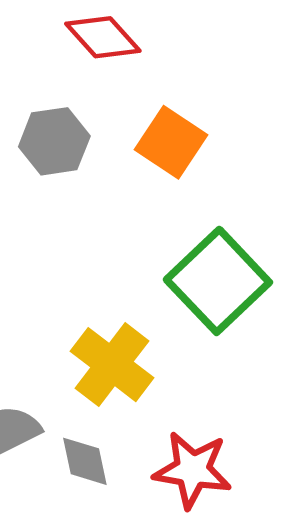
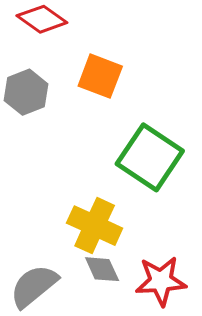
gray diamond: (85, 461) -> (102, 269), moved

